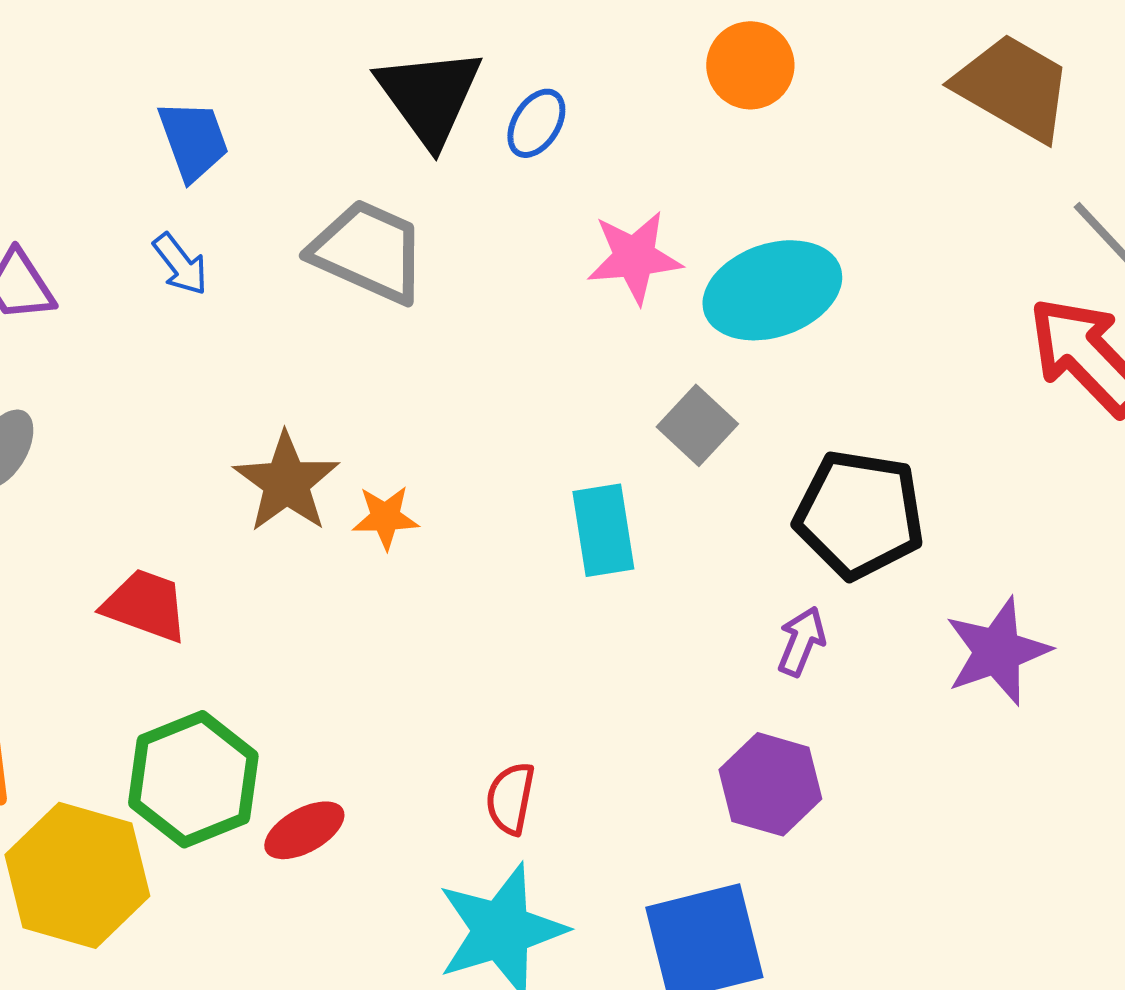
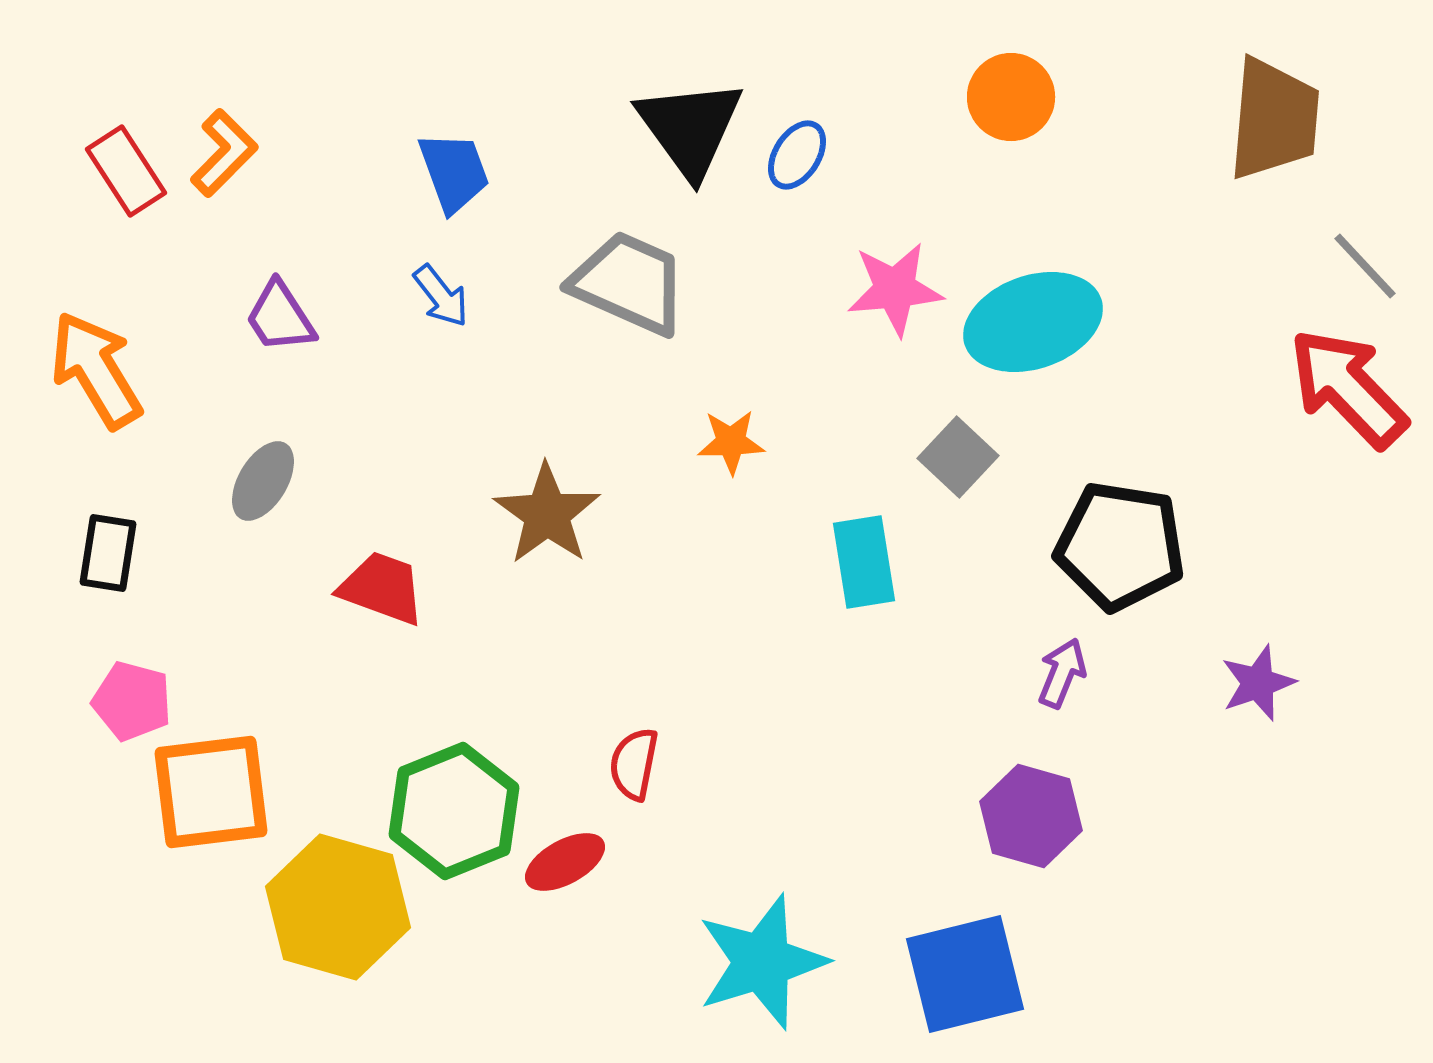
brown trapezoid: (1013, 87) -> (1274, 119), turned 65
orange star: (385, 517) -> (731, 442), moved
red trapezoid: (145, 605) -> (382, 588), moved
purple star: (997, 651) -> (1258, 683), size x0.7
red semicircle: (510, 798) -> (634, 764), moved

